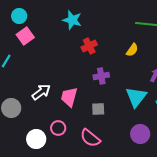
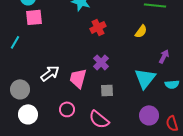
pink square: (25, 36) -> (34, 17), turned 30
purple cross: (101, 76) -> (101, 62), moved, turned -35
white circle: (36, 139) -> (28, 114), moved

